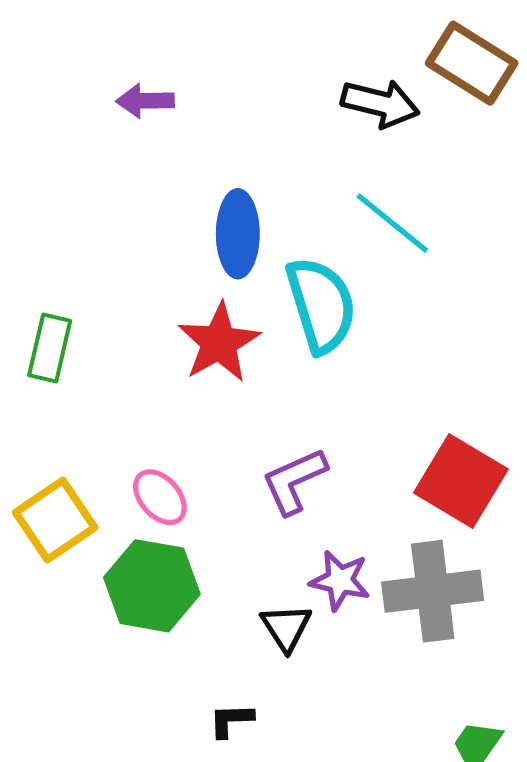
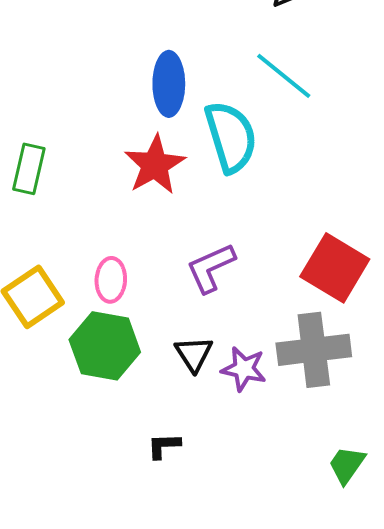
pink ellipse: (160, 497) -> (111, 280), turned 45
purple star: (340, 580) -> (244, 369), moved
black triangle: (286, 627) -> (194, 354), moved

